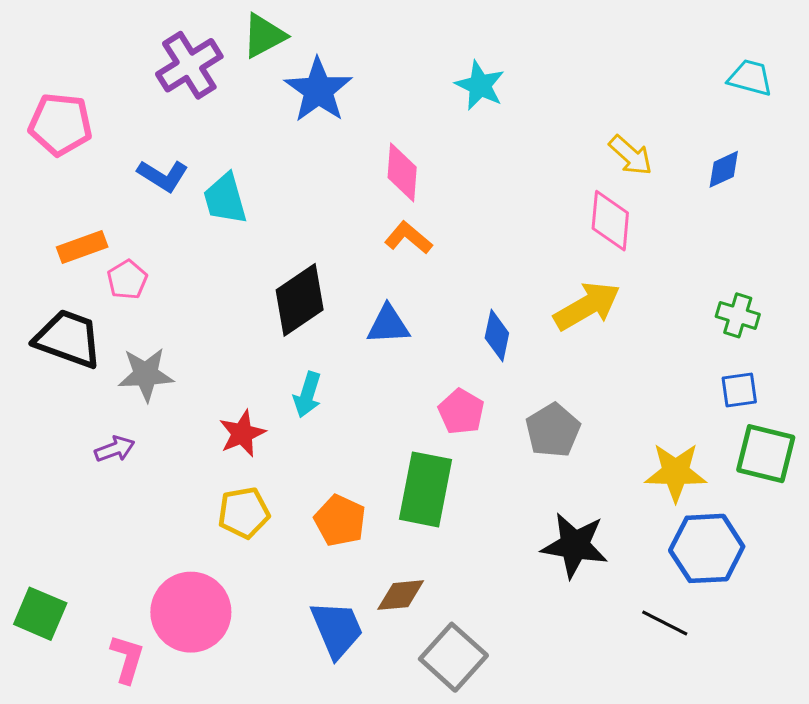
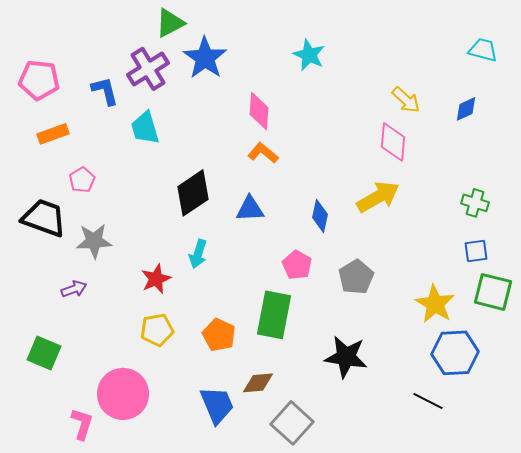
purple cross: (189, 65) -> (148, 69), moved
blue L-shape: (163, 176) -> (105, 91), moved, turned -136
orange rectangle: (82, 247) -> (53, 134), moved
yellow star: (676, 472) -> (435, 304), turned 30
black star: (575, 545) -> (346, 357), moved
green square: (40, 614) -> (44, 353), moved

